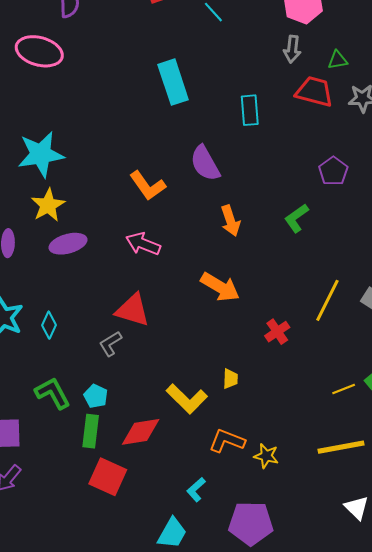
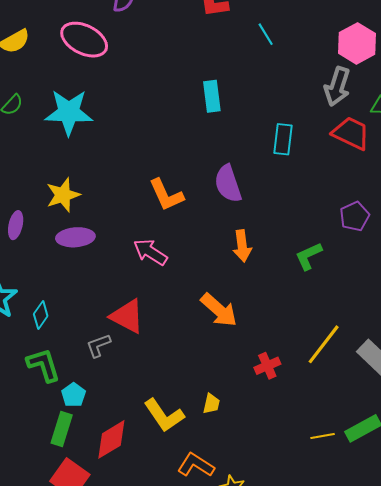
gray arrow: (292, 49) -> (337, 87), size x1.4
cyan rectangle: (173, 82) -> (212, 96), size x0.7
cyan star: (41, 154) -> (69, 112), moved
green L-shape: (53, 393) -> (44, 365), moved
red diamond: (141, 432) -> (111, 439), turned -33

